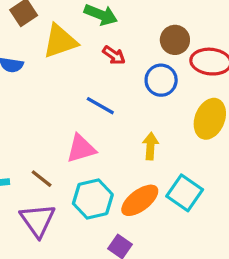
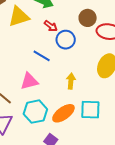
blue circle: (161, 80) -> (66, 40), moved
cyan square: (185, 193) -> (90, 110), turned -35

